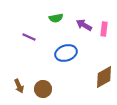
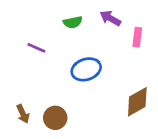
purple arrow: (84, 25) -> (110, 18), moved

